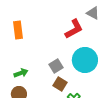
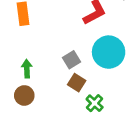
green arrow: (21, 73) -> (27, 69), turned -72

